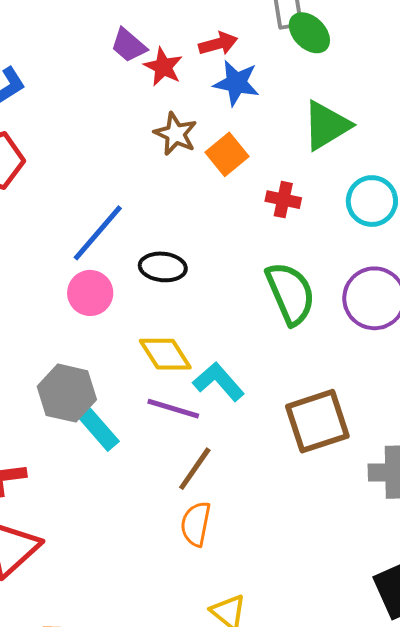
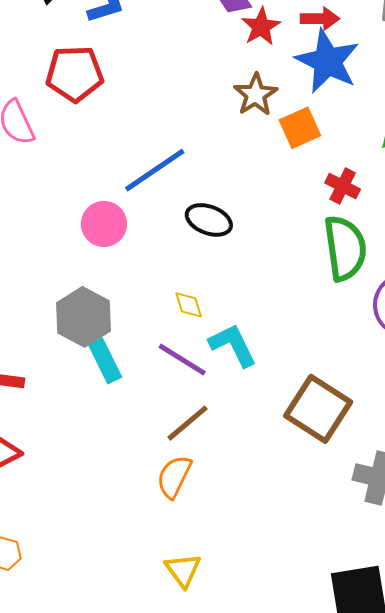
blue star: (236, 83) -> (327, 61), size x1.4
pink circle: (90, 293) -> (104, 224), moved
green semicircle: (290, 293) -> (345, 248), moved
yellow diamond: (165, 354) -> (189, 305), size x0.6
brown square: (317, 421) -> (318, 409), turned 36

